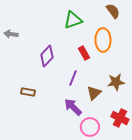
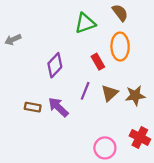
brown semicircle: (113, 11) -> (120, 13), moved
gray arrow: (11, 34) -> (13, 40), turned -32
brown triangle: (94, 93) -> (110, 93), moved
purple arrow: (73, 107) -> (58, 107), moved

